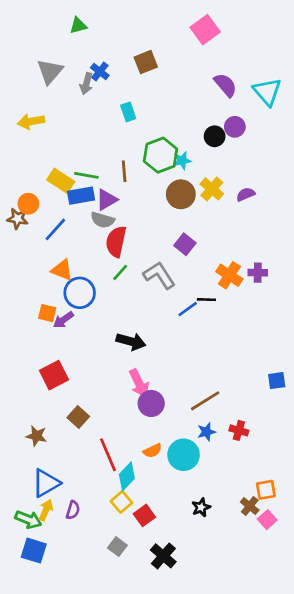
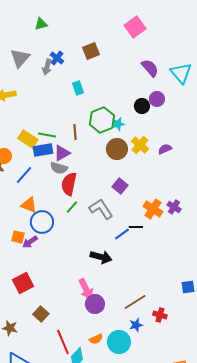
purple cross: (258, 273) -> (174, 207), turned 32
black arrow: (131, 341) -> (101, 257), moved
red cross: (239, 430) -> (160, 315), moved

